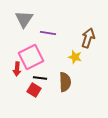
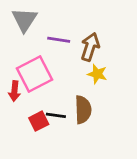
brown arrow: (88, 38) -> (90, 47), moved
black line: (40, 78) -> (56, 115), moved
red square: (34, 90) -> (39, 121), turned 32

